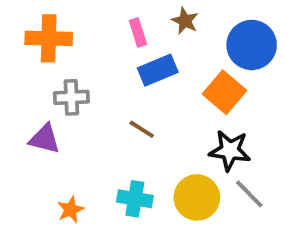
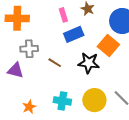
brown line: (142, 129) -> (55, 63), moved
black star: (230, 150) -> (89, 63), moved

